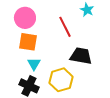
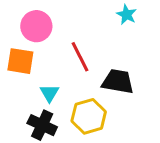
red line: (65, 27) -> (80, 57), moved
orange square: (28, 42) -> (20, 61), moved

